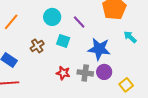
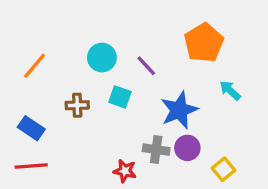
brown cross: (37, 46) -> (77, 105), turned 32
blue star: (99, 49) -> (179, 110), turned -30
red star: (63, 73) -> (125, 171), moved

